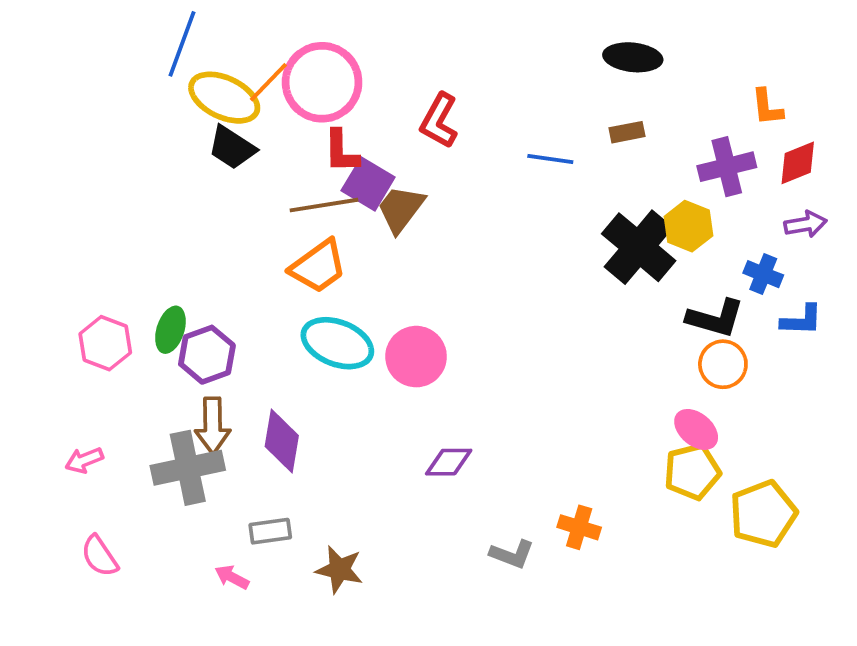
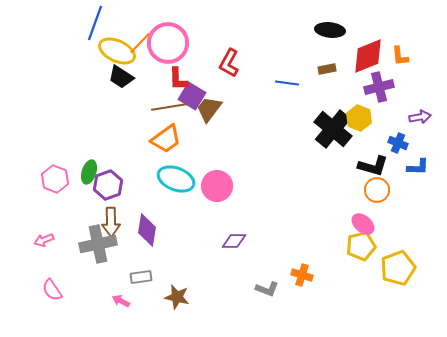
red diamond: (798, 163) -> (368, 56), moved, size x1.5

